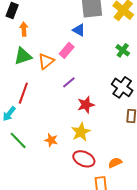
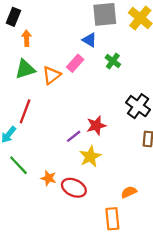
green cross: (123, 50) -> (113, 61), moved
purple line: (69, 82) -> (74, 136), moved
orange star: (51, 140) -> (48, 178), moved
red ellipse: (84, 159) -> (74, 188), moved

